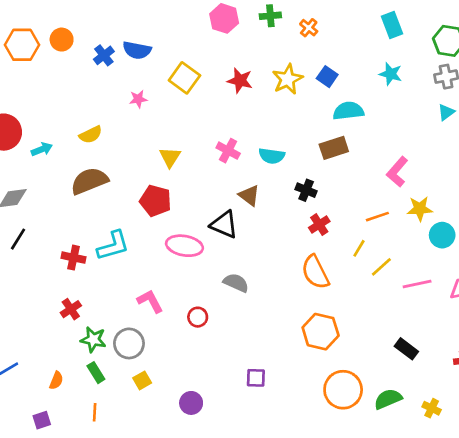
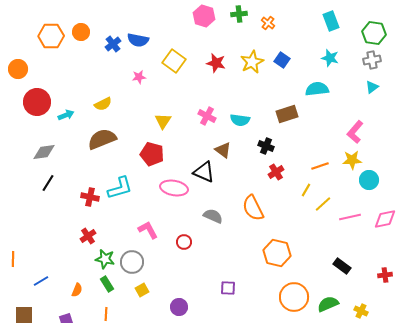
cyan semicircle: (348, 111) -> (317, 89), moved
pink L-shape: (397, 172) -> (355, 132), moved
orange semicircle: (315, 272) -> (253, 208), moved

